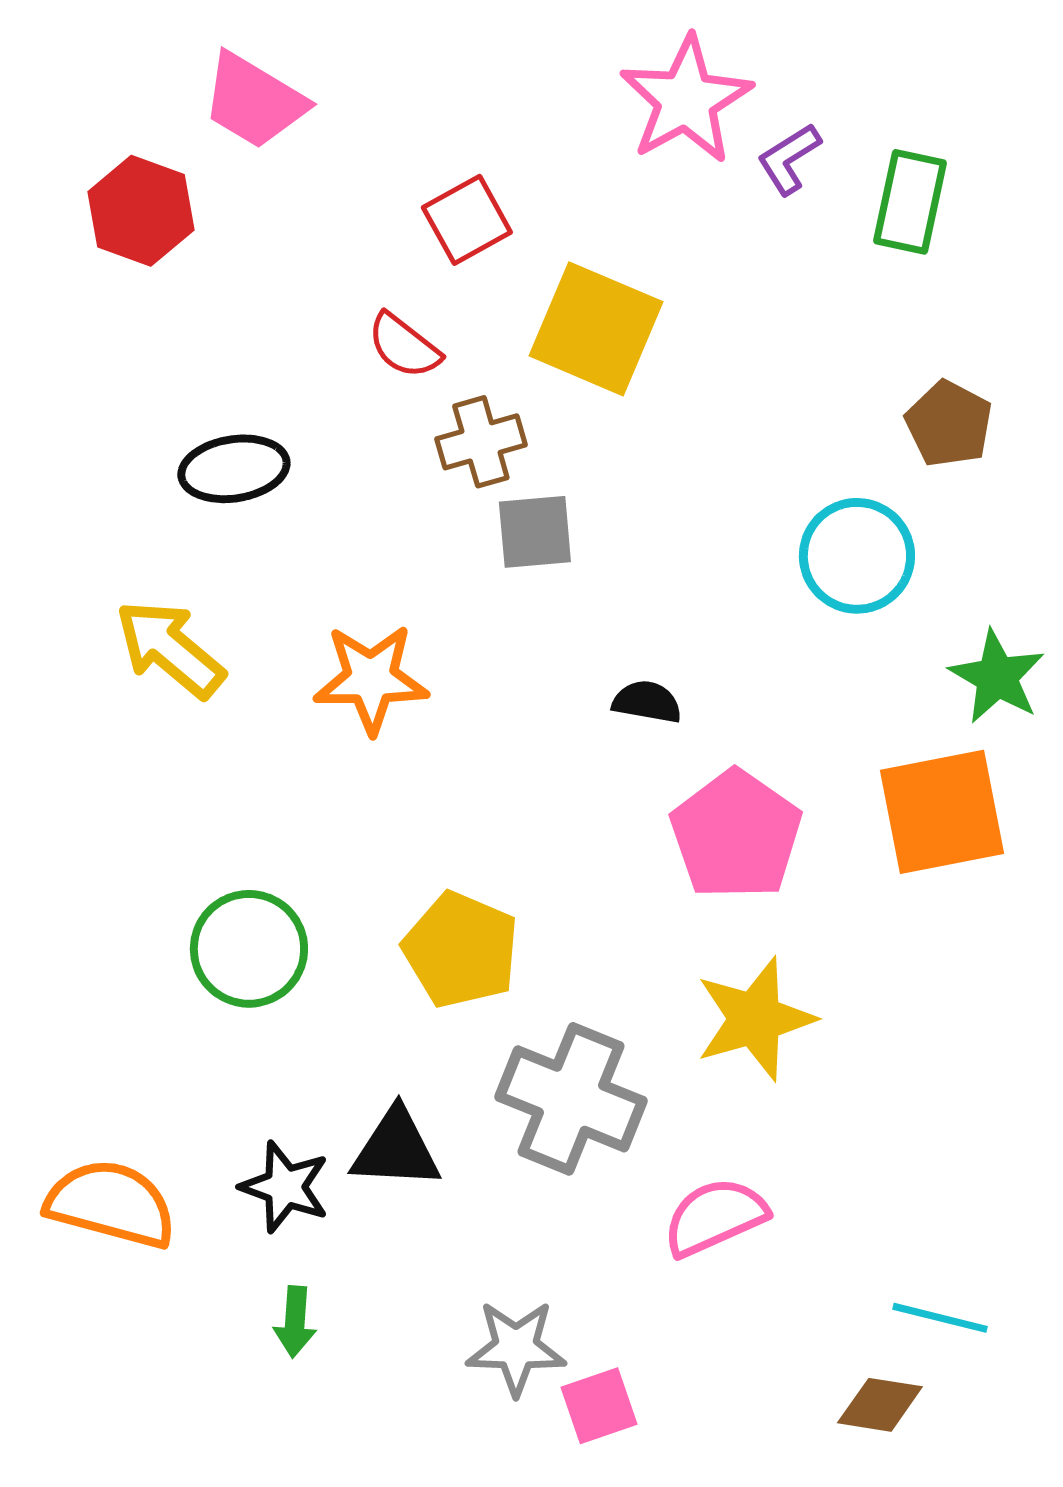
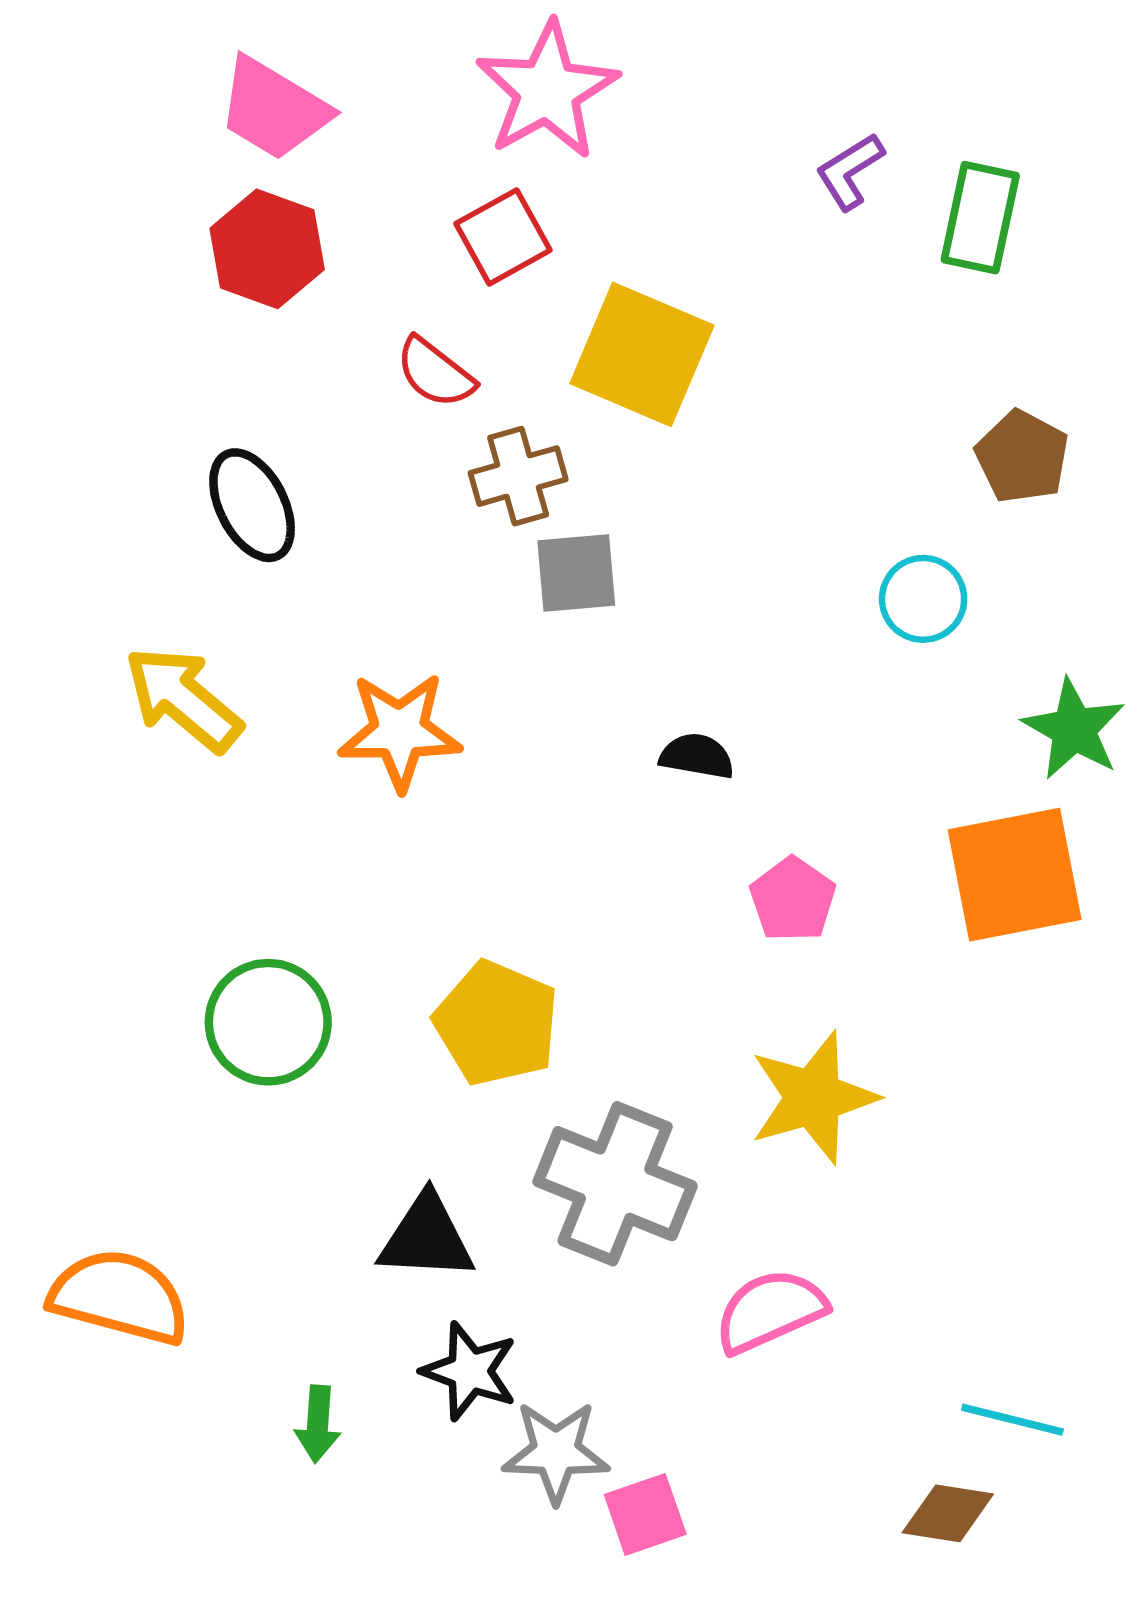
pink star: (686, 100) -> (547, 90), moved
red hexagon: (141, 211) -> (267, 249), moved
black ellipse: (234, 469) -> (252, 505), turned 72
cyan circle: (857, 556) -> (923, 599), size x0.7
pink pentagon: (736, 835) -> (793, 899), size x0.6
black star: (285, 1187) -> (470, 1371), moved

